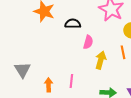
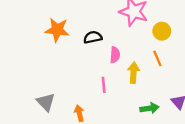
pink line: (71, 81) -> (104, 85), moved

